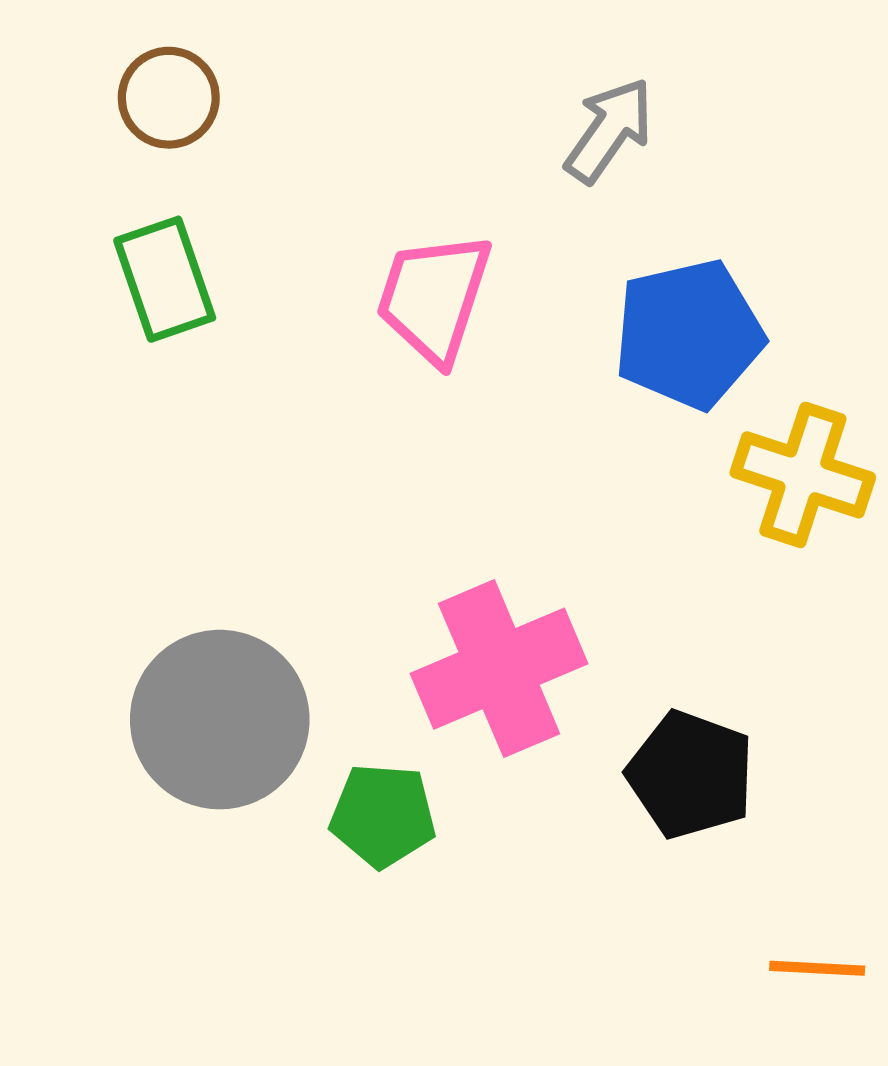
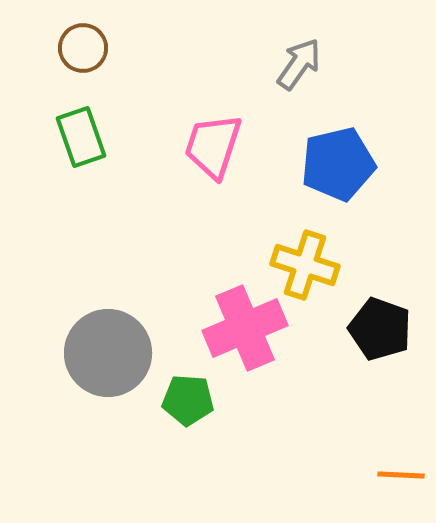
yellow cross: (803, 475) -> (305, 265), moved
black pentagon: (691, 775) -> (380, 329), moved

